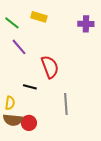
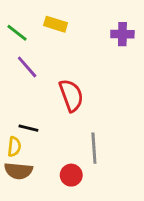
black line: (30, 87) -> (28, 128), moved
red circle: (29, 123) -> (71, 175), moved

